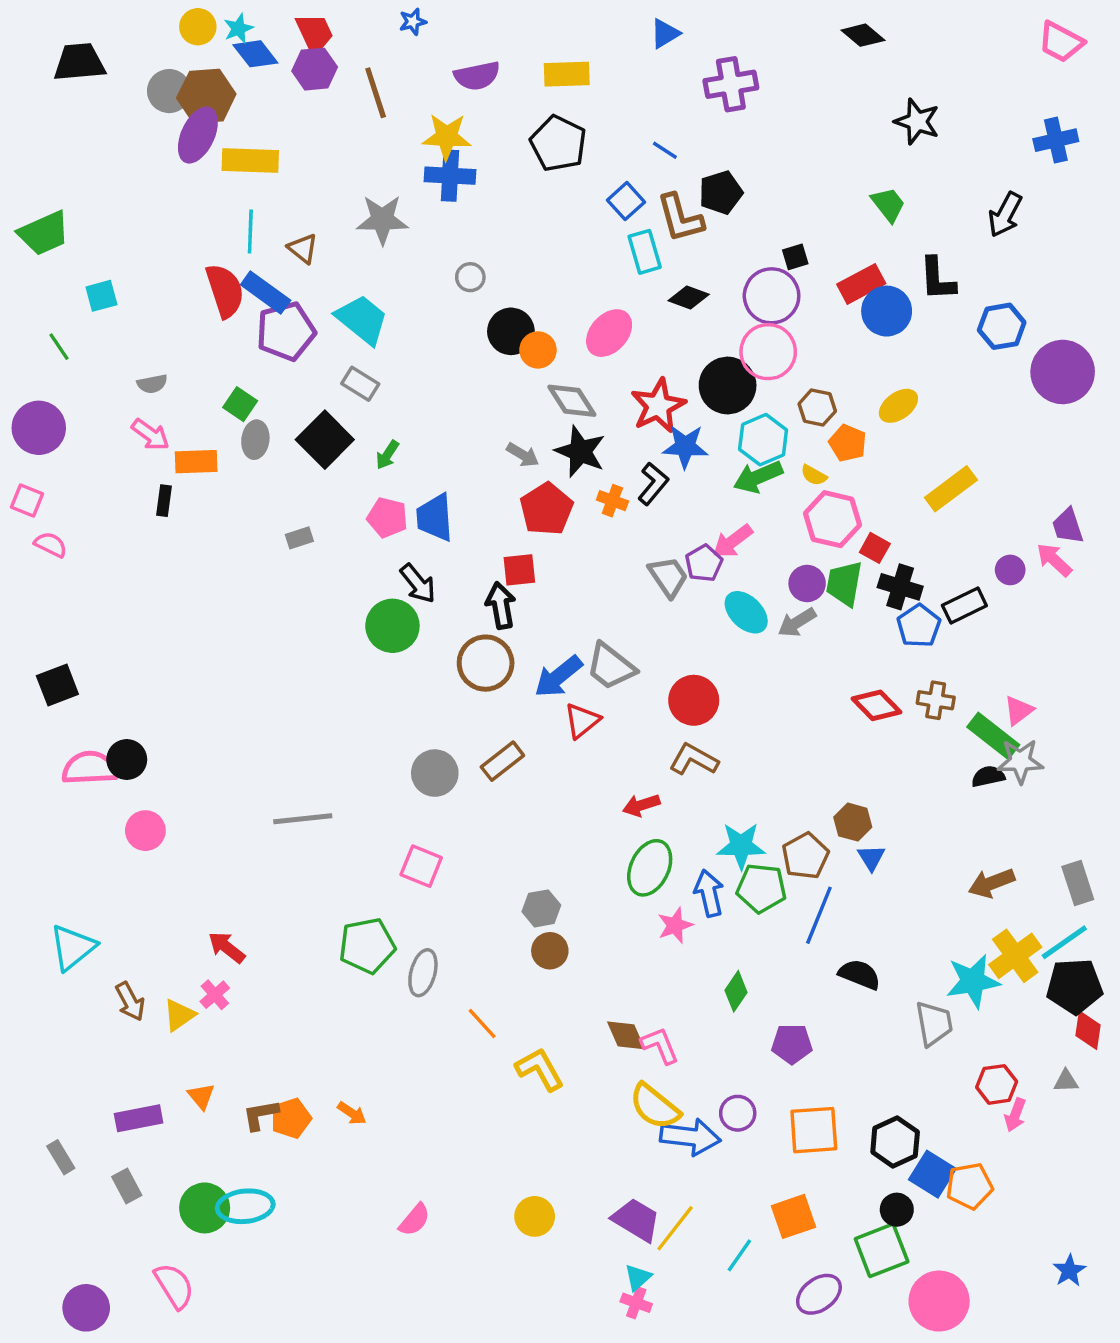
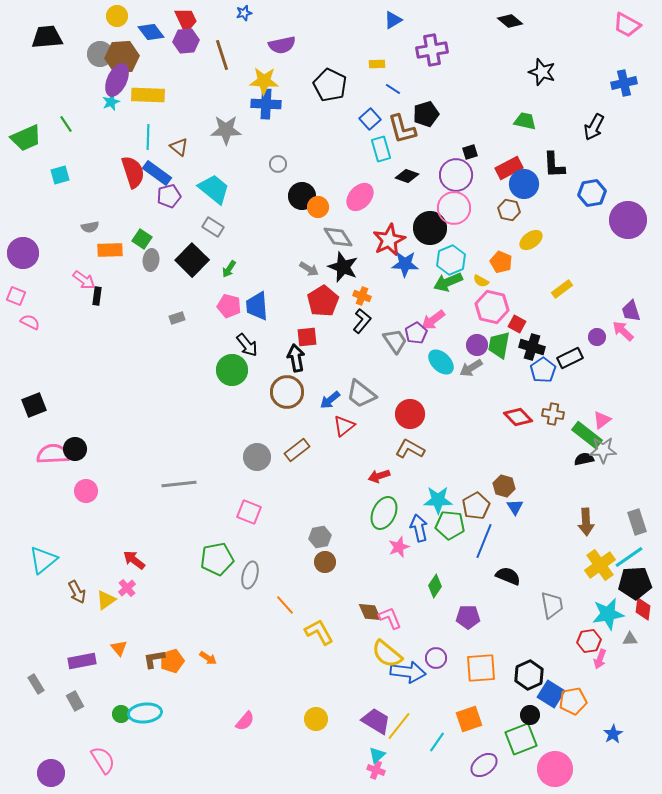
cyan star: (238, 28) -> (111, 102), moved
yellow rectangle: (567, 74) -> (377, 64), moved, size x0.6
green trapezoid: (888, 204) -> (525, 121), turned -40
purple pentagon: (286, 331) -> (169, 196), size x0.7
green line: (59, 347) -> (66, 124), moved
brown hexagon: (817, 408) -> (509, 210), moved
pink arrow: (150, 435) -> (84, 280), moved
orange rectangle: (196, 462) -> (110, 250), moved
black L-shape: (653, 484) -> (362, 321), moved
yellow rectangle: (951, 489) -> (562, 289), size x0.7
blue arrow: (558, 677) -> (330, 400), size x0.7
brown arrow: (992, 883) -> (586, 522), turned -72
cyan star: (973, 981) -> (608, 614), moved
green circle: (205, 1208) -> (121, 714), size x0.6
blue star: (1069, 1271) -> (613, 734), moved

